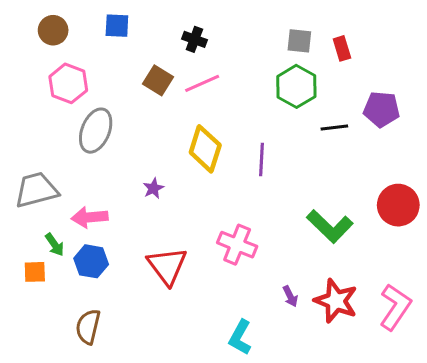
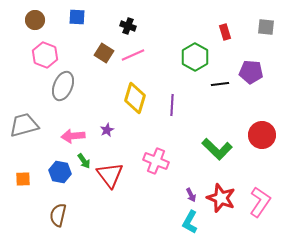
gray square: (299, 41) -> (266, 27), moved
purple star: (153, 188) -> (107, 130), moved
pink arrow: (90, 217) -> (73, 136), moved
green arrow: (55, 245) -> (84, 161), moved
cyan L-shape: (240, 337) -> (190, 222), moved

